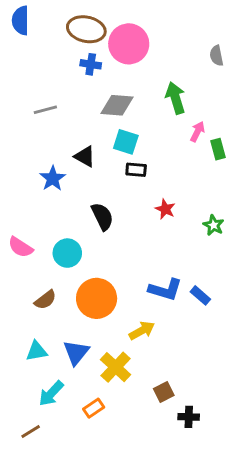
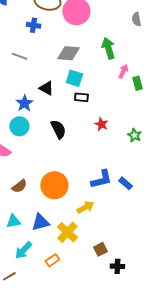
blue cross: (91, 64) -> (33, 25), moved
gray line: (45, 110) -> (19, 56), turned 35
cyan circle: (67, 253) -> (19, 126), moved
blue L-shape: (165, 290) -> (101, 179), turned -30
blue triangle: (76, 353) -> (40, 222), turned 36

